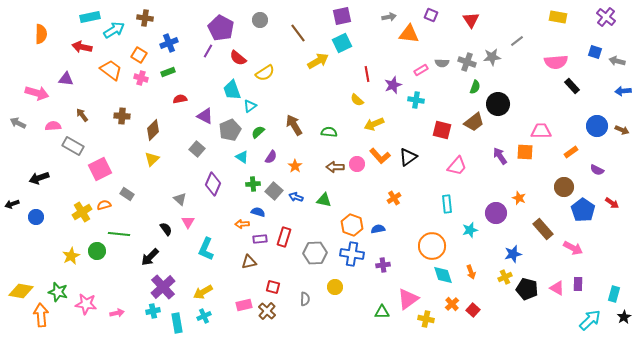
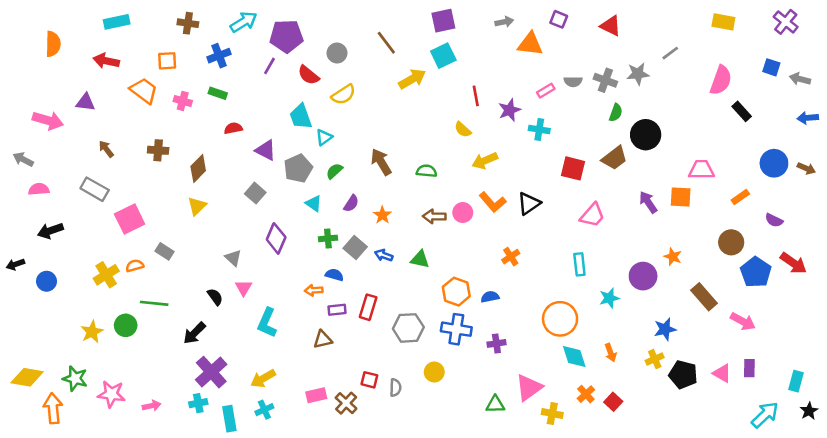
gray circle: (260, 20) -> (337, 53), moved
red triangle: (471, 20) -> (611, 26), turned -30
purple pentagon: (221, 28) -> (286, 36), turned -30
cyan arrow: (114, 30) -> (244, 22), moved
orange square: (139, 55) -> (167, 61), moved, turned -35
pink semicircle: (556, 62) -> (721, 80), turned -65
green rectangle: (168, 72) -> (218, 93), turned 40
pink semicircle: (53, 126) -> (39, 189), moved
red arrow: (612, 203) -> (793, 263), size x1.5
red square: (273, 287) -> (369, 380), moved

